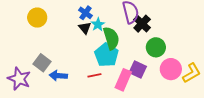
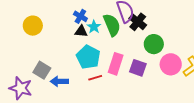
black triangle: (85, 28) -> (81, 31), turned -40
green semicircle: (111, 38) -> (112, 25), moved
cyan pentagon: (106, 55) -> (88, 57), moved
pink rectangle: (123, 80) -> (116, 64), moved

